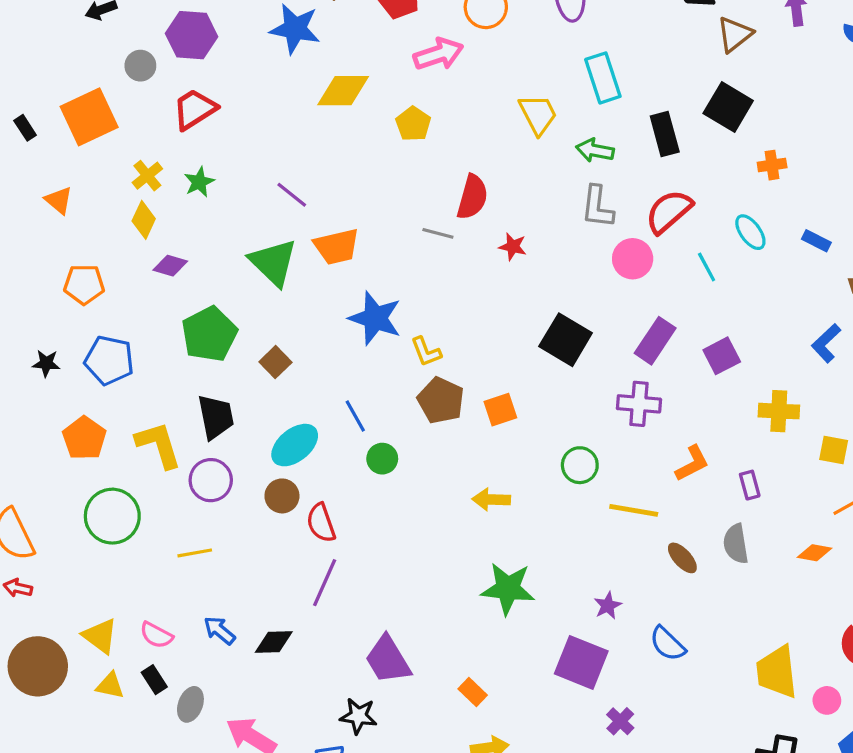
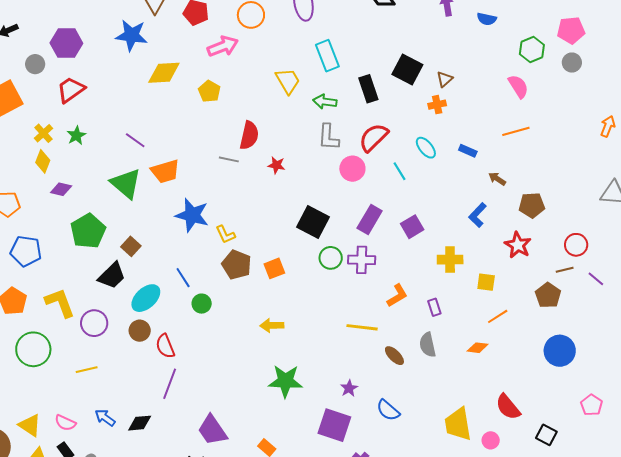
brown triangle: (735, 34) -> (445, 79), moved, size x0.7
black trapezoid: (216, 417) -> (112, 276), moved, turned 60
green circle: (580, 465) -> (331, 258), moved

